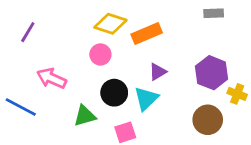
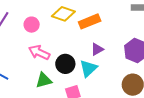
pink circle: (100, 54) -> (32, 25), moved
pink arrow: (52, 78) -> (39, 52), moved

